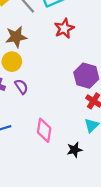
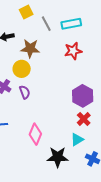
black star: (75, 150) -> (58, 157), size x1.5

